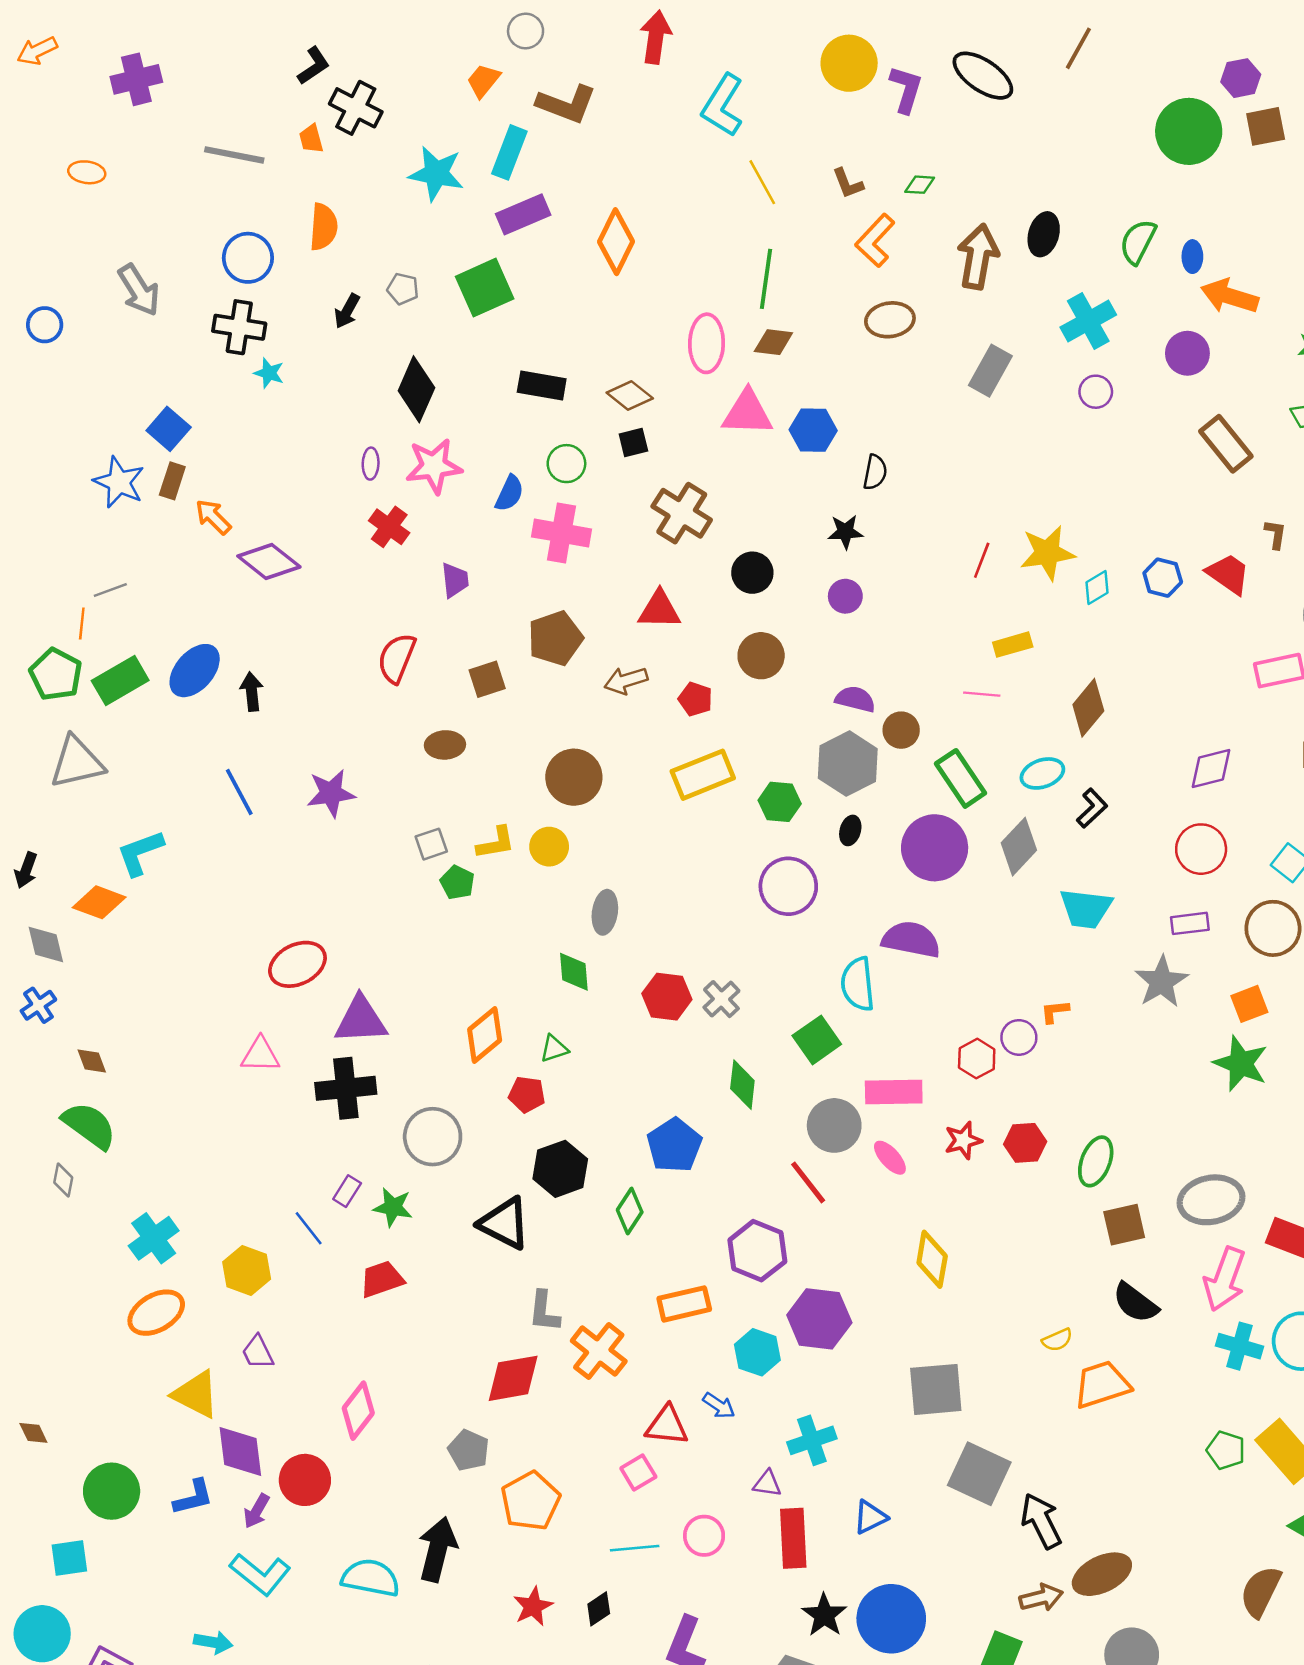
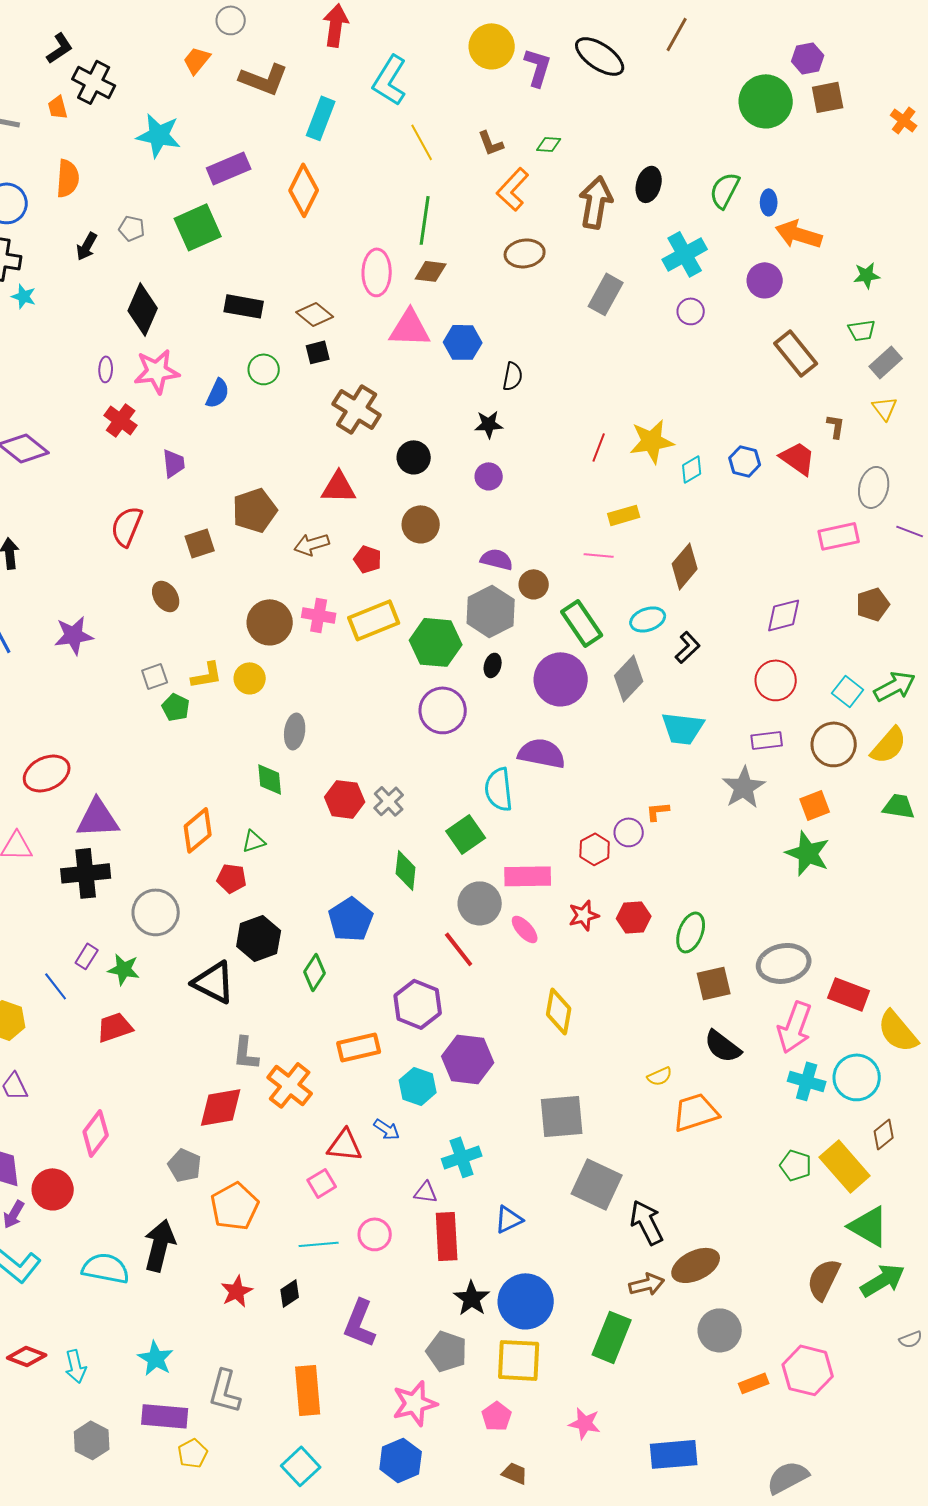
cyan rectangle: (509, 152) -> (321, 118), moved
pink cross: (561, 533) -> (319, 615), moved, size x0.7
brown ellipse: (445, 745) -> (166, 596), turned 60
green hexagon: (780, 802) -> (436, 642), size x1.5

